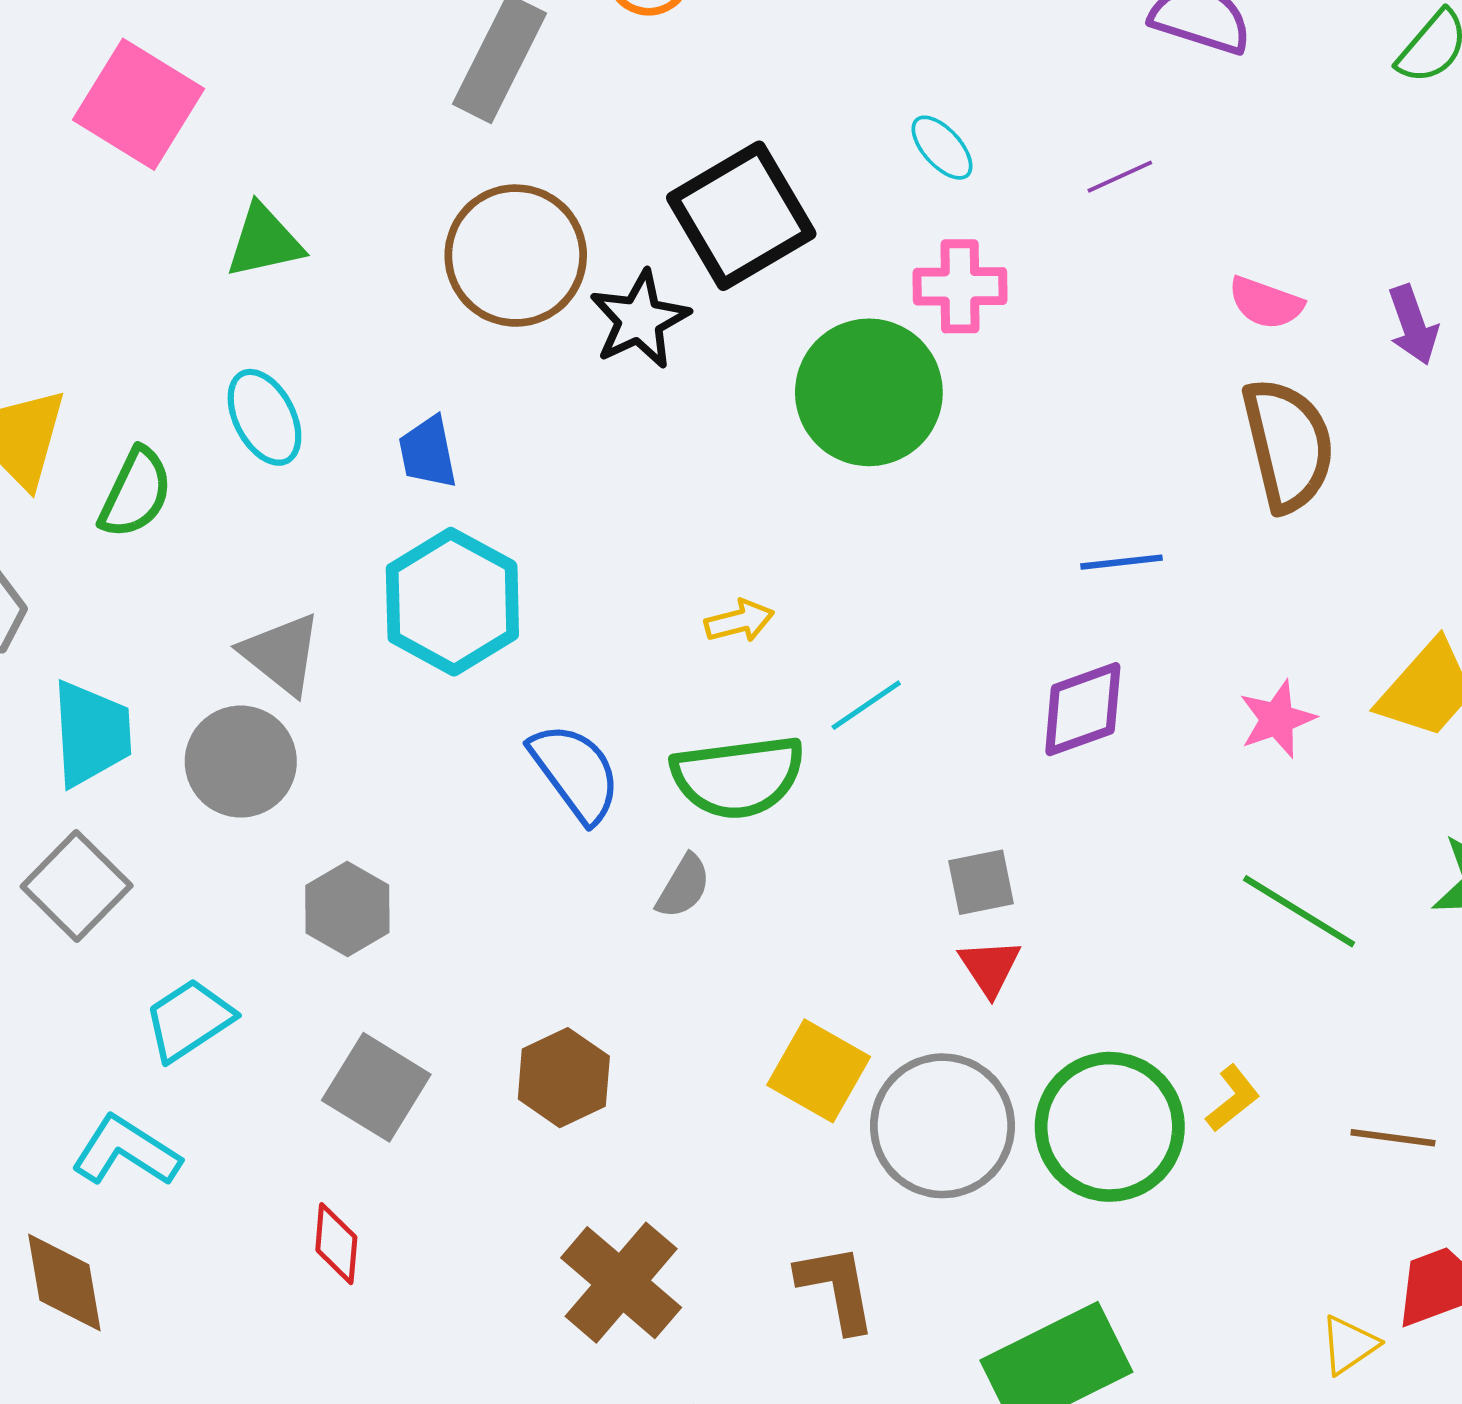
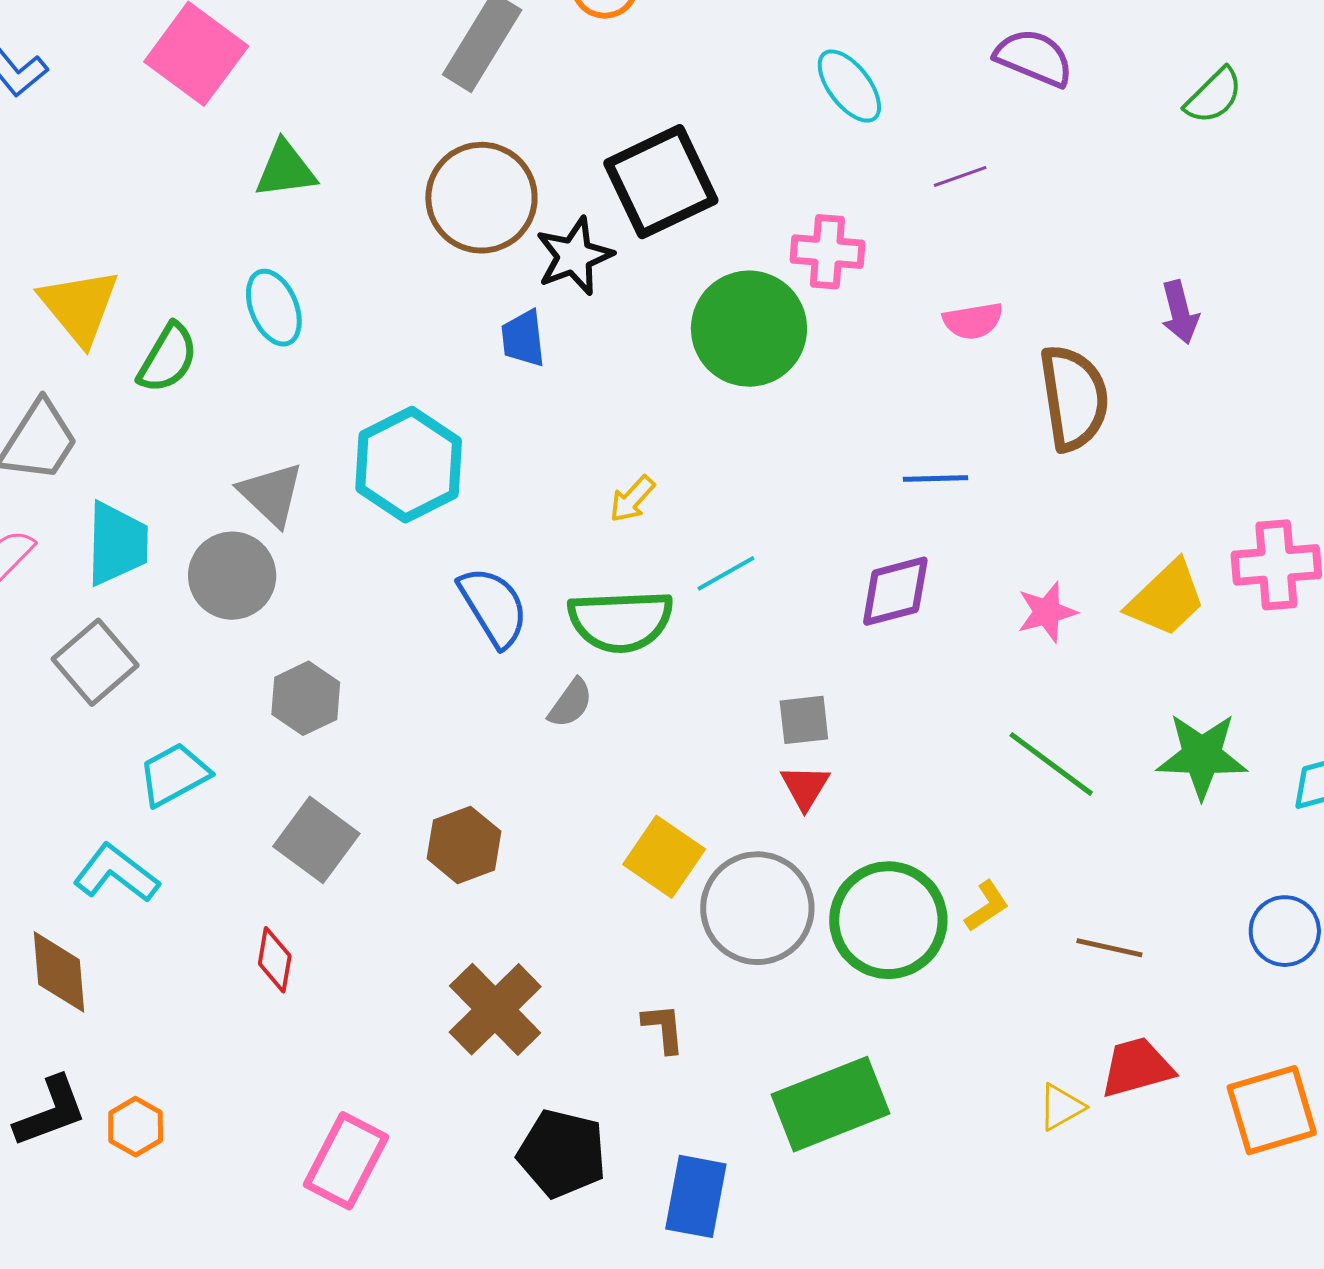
cyan ellipse: (942, 148) -> (849, 86), moved, size x1.4
pink semicircle: (1266, 303) -> (973, 321), moved, turned -34
blue trapezoid: (428, 452) -> (523, 338), moved
yellow arrow: (739, 621) -> (632, 499), turned 142
brown L-shape: (837, 1288) -> (664, 1028), size x0.7

